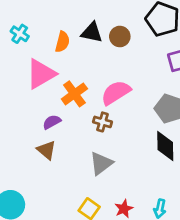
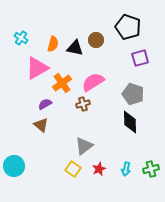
black triangle: (92, 32) -> (75, 48), moved
brown cross: (102, 122) -> (83, 104), turned -32
gray triangle: (101, 163) -> (84, 146), moved

